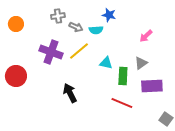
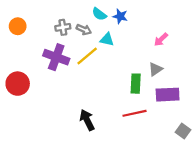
gray cross: (58, 16) -> (63, 27), moved
cyan semicircle: (96, 30) -> (99, 14), moved, turned 40
cyan triangle: (106, 63) -> (107, 39), moved
black arrow: (70, 93) -> (87, 120), moved
red line: (122, 103) -> (135, 113), turned -35

